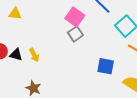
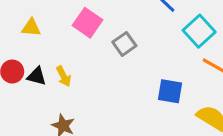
yellow triangle: (15, 14) -> (31, 27), moved
pink square: (75, 17) -> (87, 23), moved

